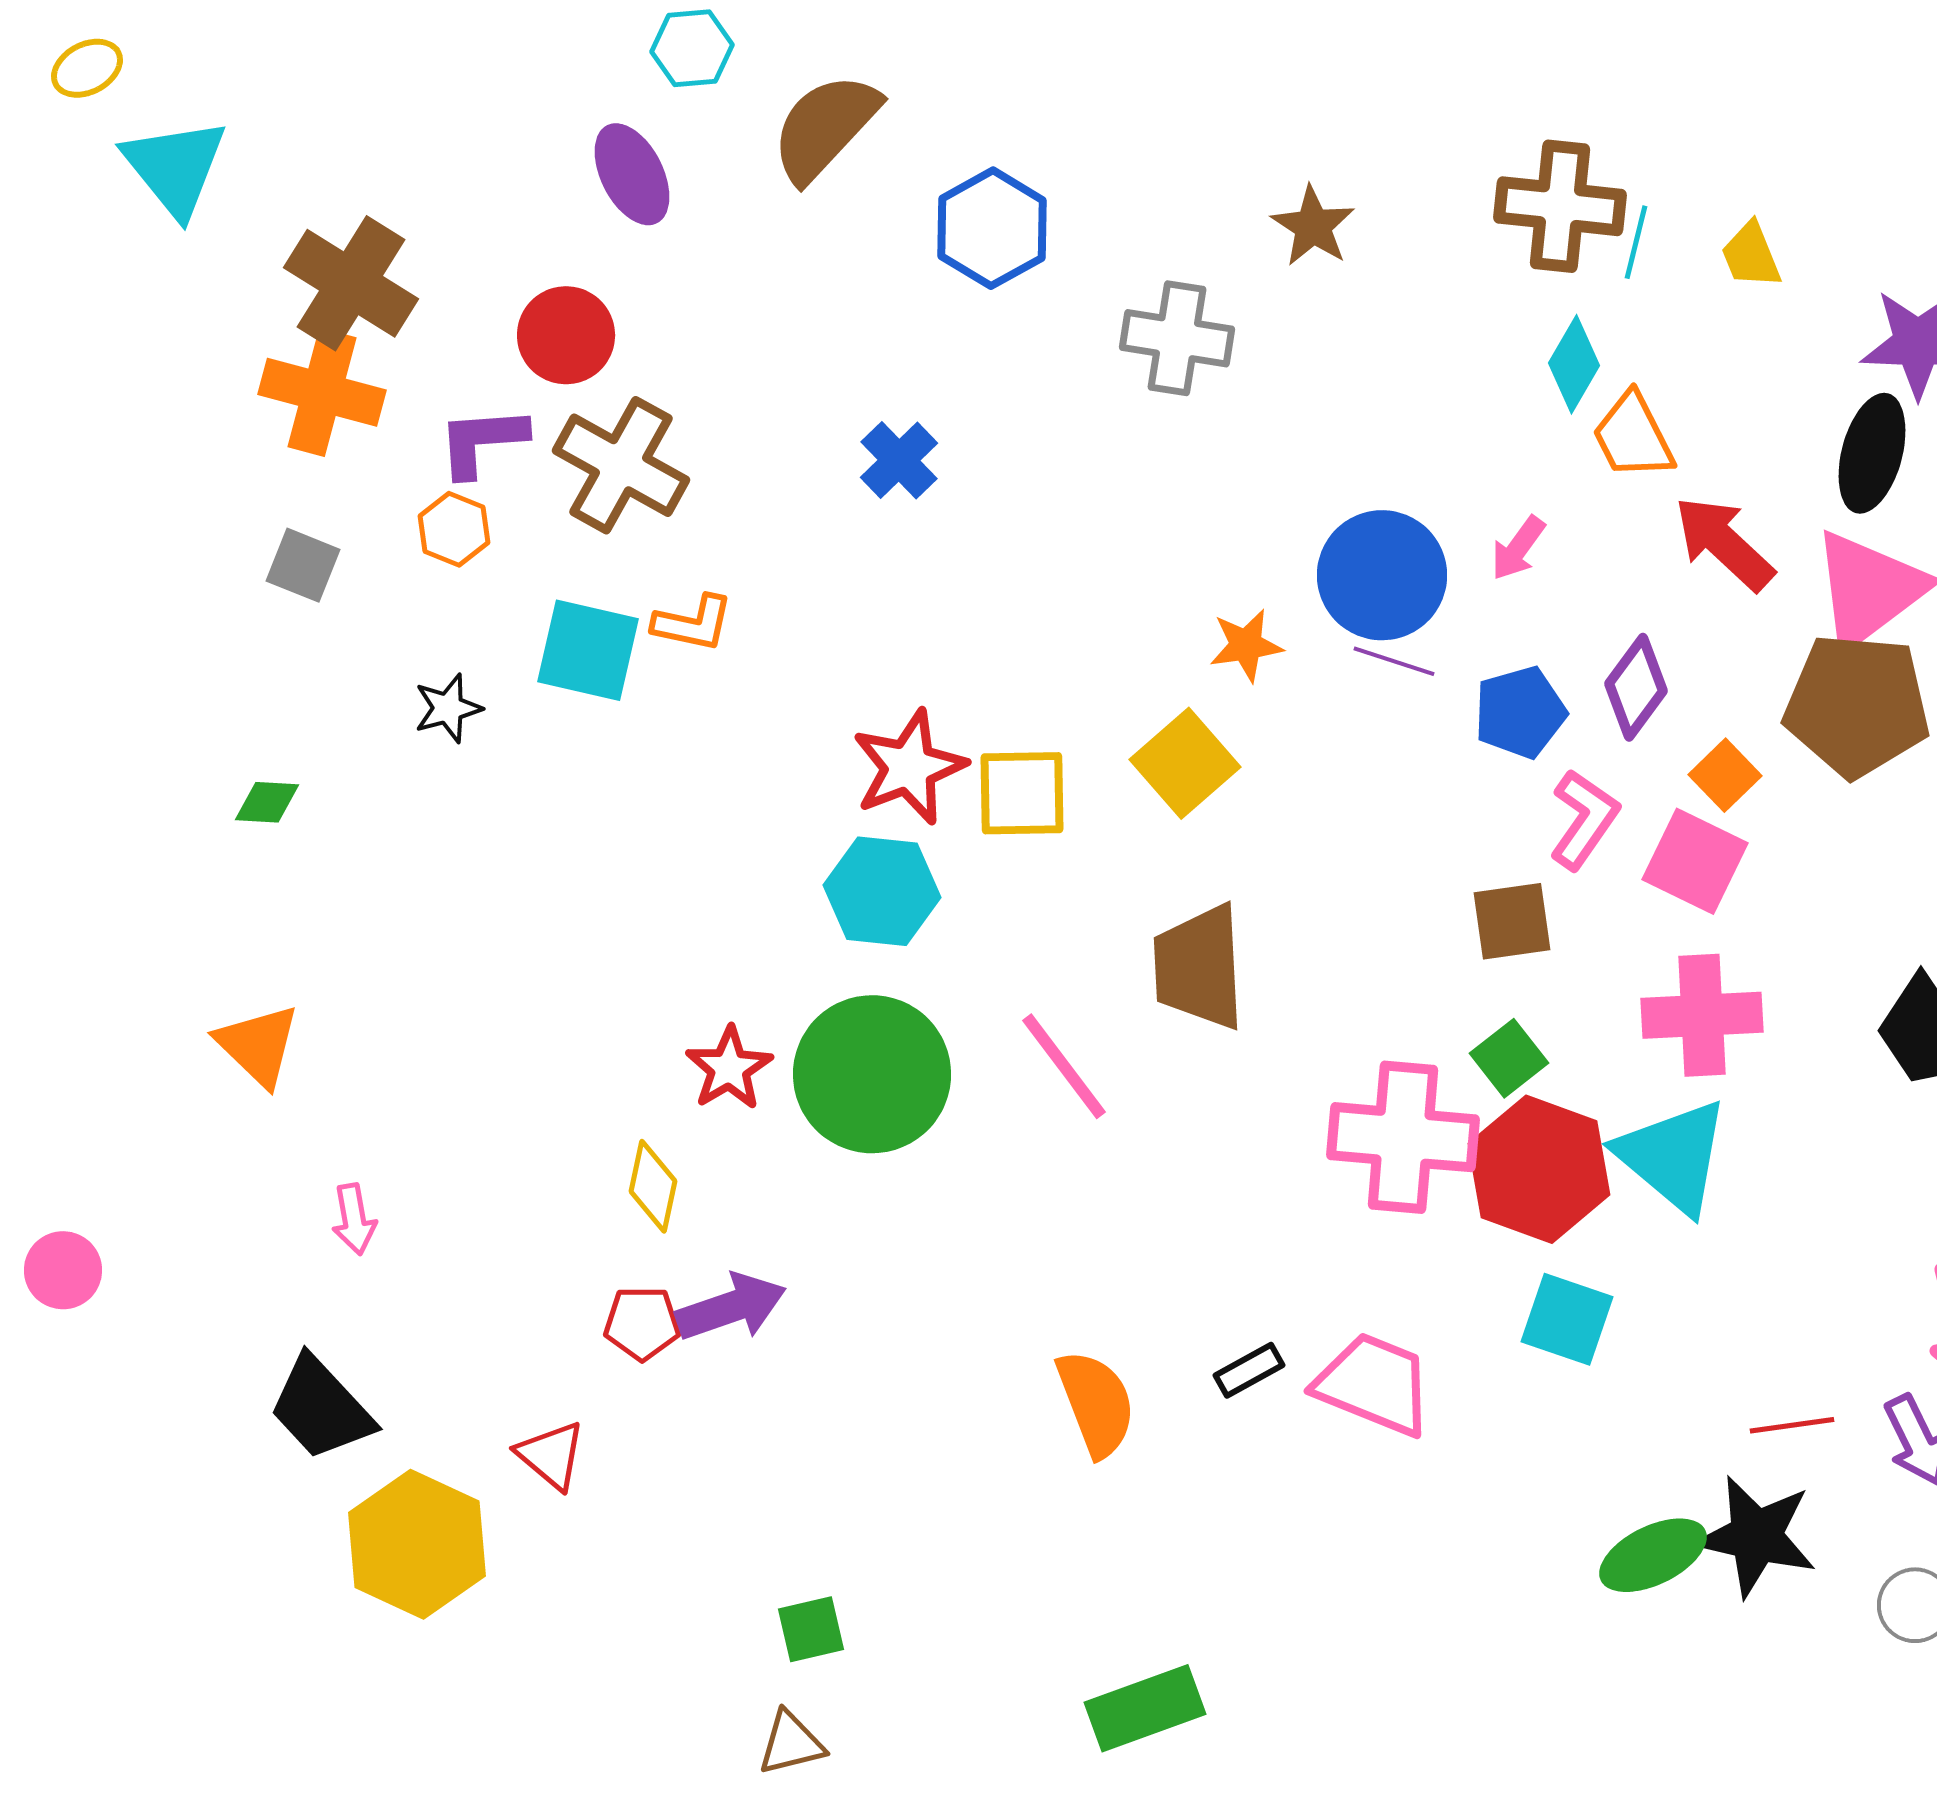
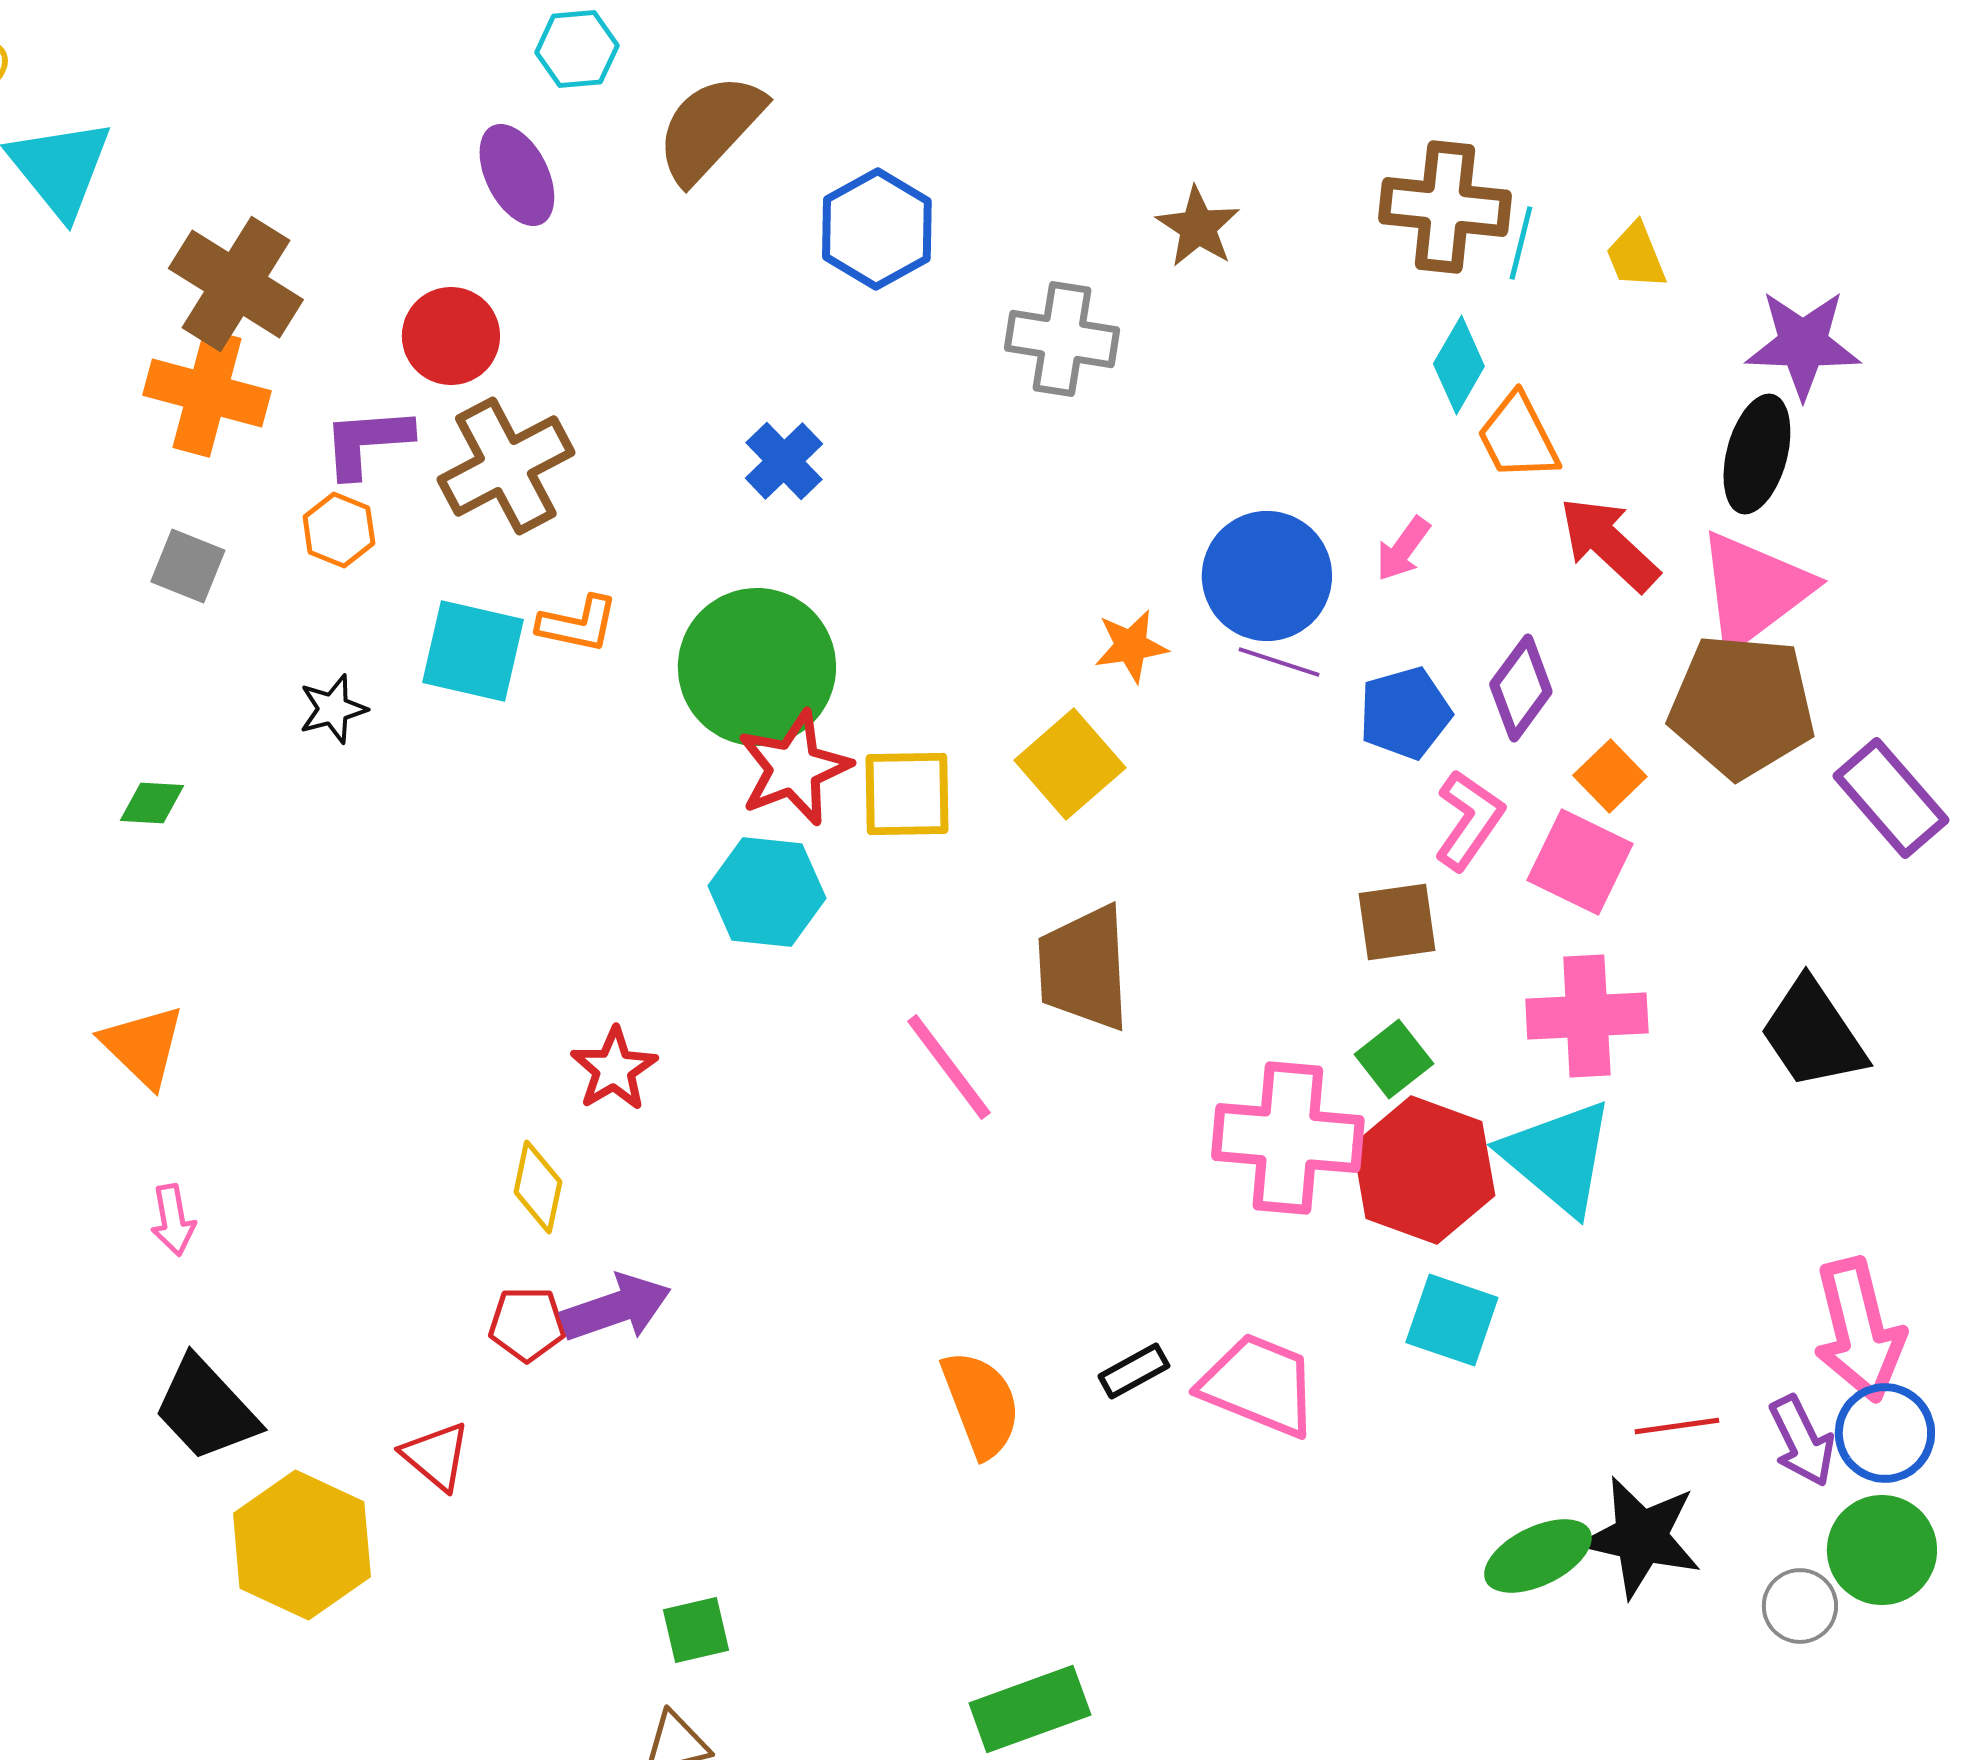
brown cross: (621, 465) -> (506, 466), turned 33
green circle: (872, 1074) -> (757, 667), moved
pink arrow: (354, 1219) -> (173, 1220), moved

